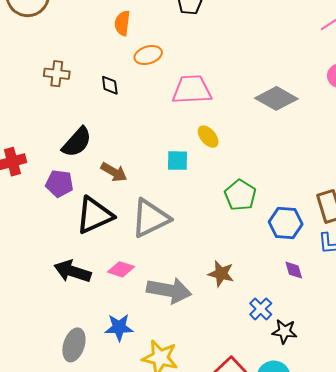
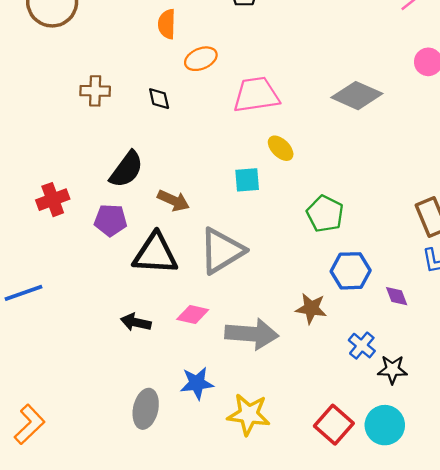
black triangle: (94, 215) -> (155, 254), turned 33
blue hexagon: (286, 223) -> (351, 271), moved
black arrow: (73, 271) -> (136, 322), size x0.7

